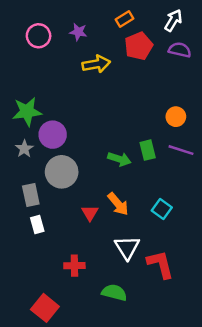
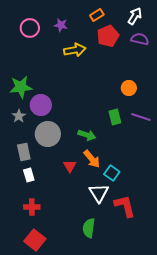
orange circle: (176, 117) -> (129, 88), moved
green arrow: (119, 159) -> (87, 135), moved
cyan square: (162, 209) -> (112, 173), moved
red cross: (74, 266) -> (32, 207), moved
green semicircle: (114, 293) -> (89, 228), turned -96

